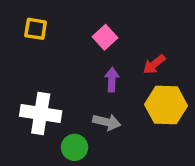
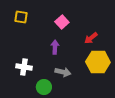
purple arrow: (112, 80) -> (55, 47), moved
white cross: (41, 113) -> (24, 67), size x0.7

